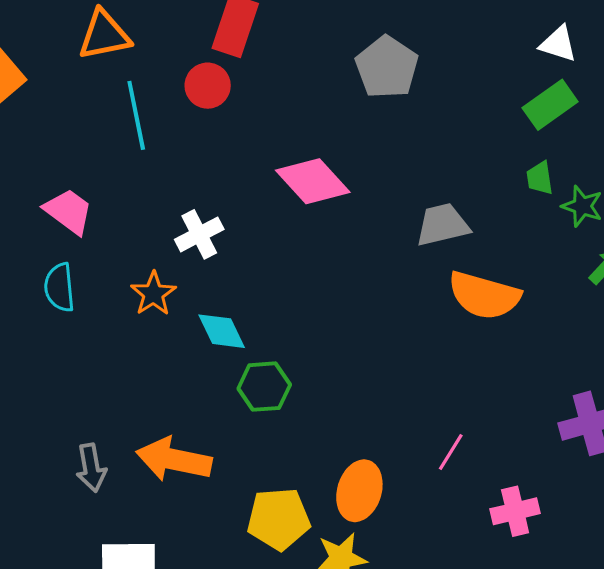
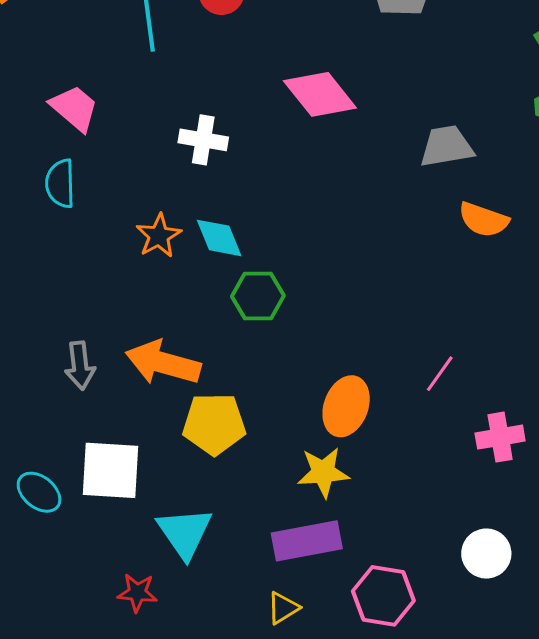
white cross: (199, 234) -> (203, 140), turned 33
orange star: (153, 294) -> (159, 236), moved
orange semicircle: (484, 295) -> (484, 220), size x0.7
yellow pentagon: (279, 519) -> (214, 424), moved

